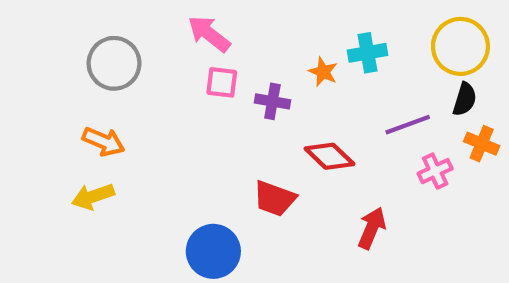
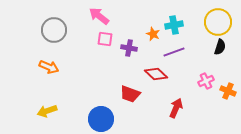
purple line: (408, 125) -> (174, 52), moved
orange cross: (482, 144) -> (228, 91), moved
yellow arrow: (93, 196) -> (47, 111), moved

